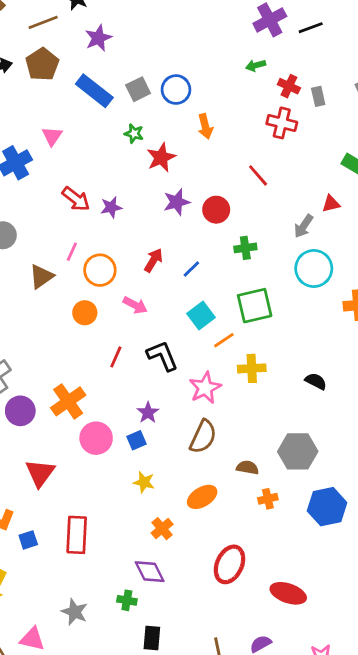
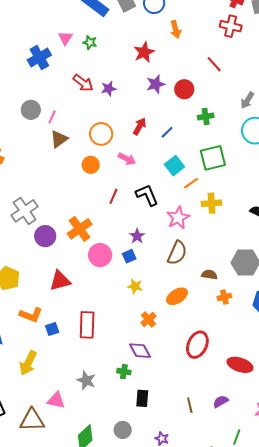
green star: (134, 134) -> (90, 42), moved
pink line: (72, 252) -> (52, 117), moved
red triangle: (40, 473) -> (60, 281), turned 40

